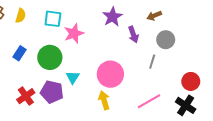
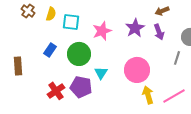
brown arrow: (154, 16) -> (162, 11), moved
purple star: (112, 17) -> (135, 28), moved
cyan square: (53, 19) -> (71, 22), moved
yellow arrow: (104, 100) -> (148, 95), moved

